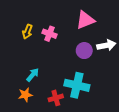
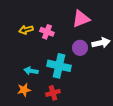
yellow arrow: (27, 32) -> (26, 30), turned 56
cyan arrow: (33, 75) -> (31, 71), turned -120
cyan cross: (77, 85) -> (59, 66), moved

